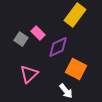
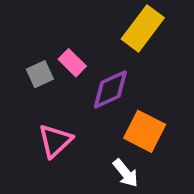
gray square: (21, 39) -> (40, 74), turned 32

